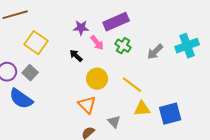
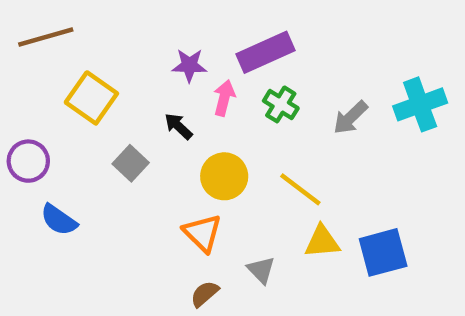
pink arrow: (97, 43) -> (224, 98), turned -126
gray square: (30, 73) -> (131, 163), moved
blue semicircle: (21, 99) -> (59, 220), size x0.7

